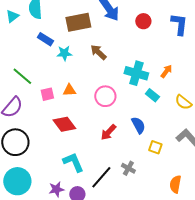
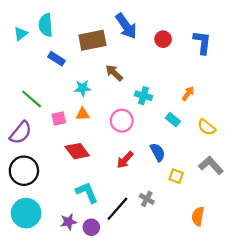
cyan star: (64, 53) -> (83, 88), moved
cyan cross: (136, 73) -> (144, 96), moved, size x0.7

